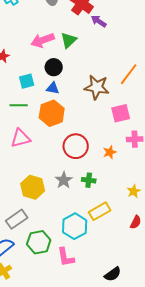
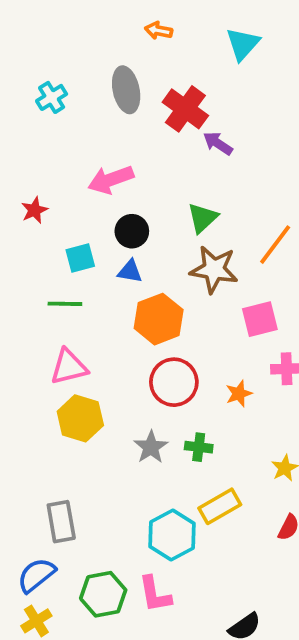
green triangle: (69, 40) -> (203, 218), moved
orange hexagon: (52, 113) -> (159, 319), moved
yellow hexagon: (33, 187) -> (80, 418), moved
gray rectangle: (17, 219) -> (61, 522), turned -65
green hexagon: (39, 242) -> (103, 594), moved

